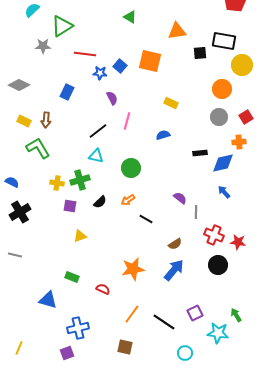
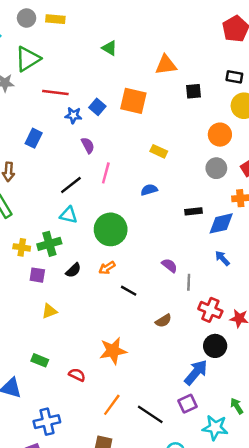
black rectangle: (224, 41) -> (234, 77), moved, size x0.6
green circle: (131, 168) -> (111, 229), size x1.4
blue arrow: (174, 270) -> (196, 372), moved

